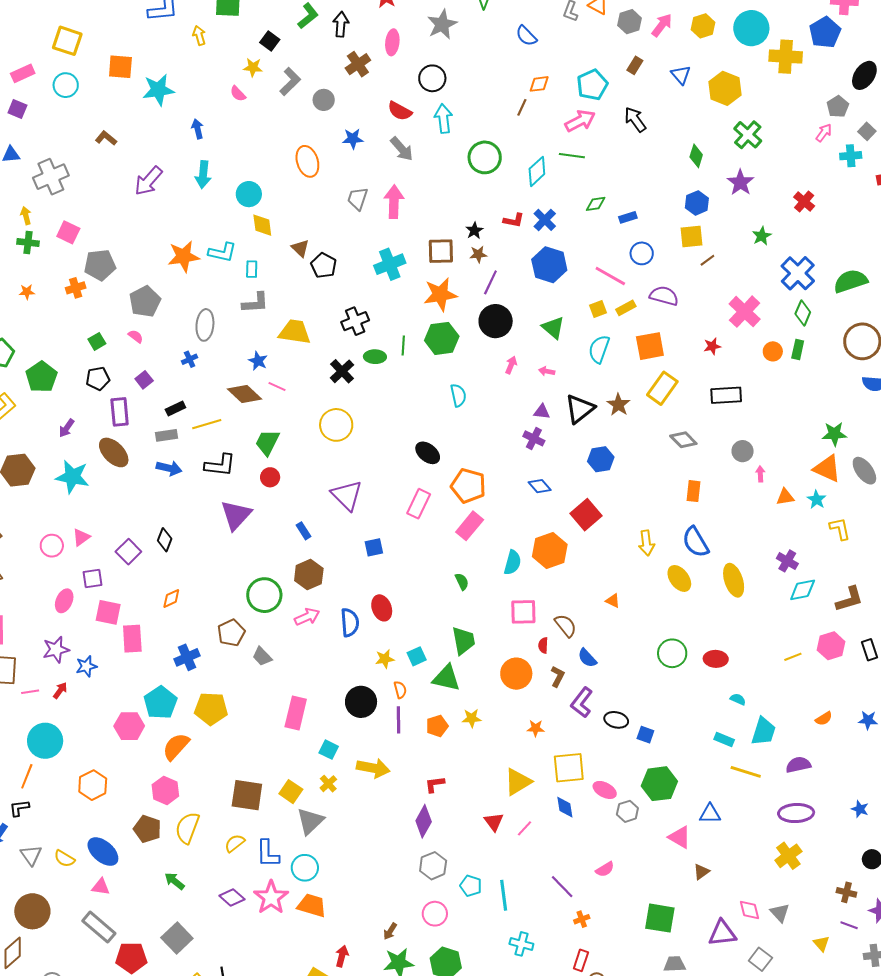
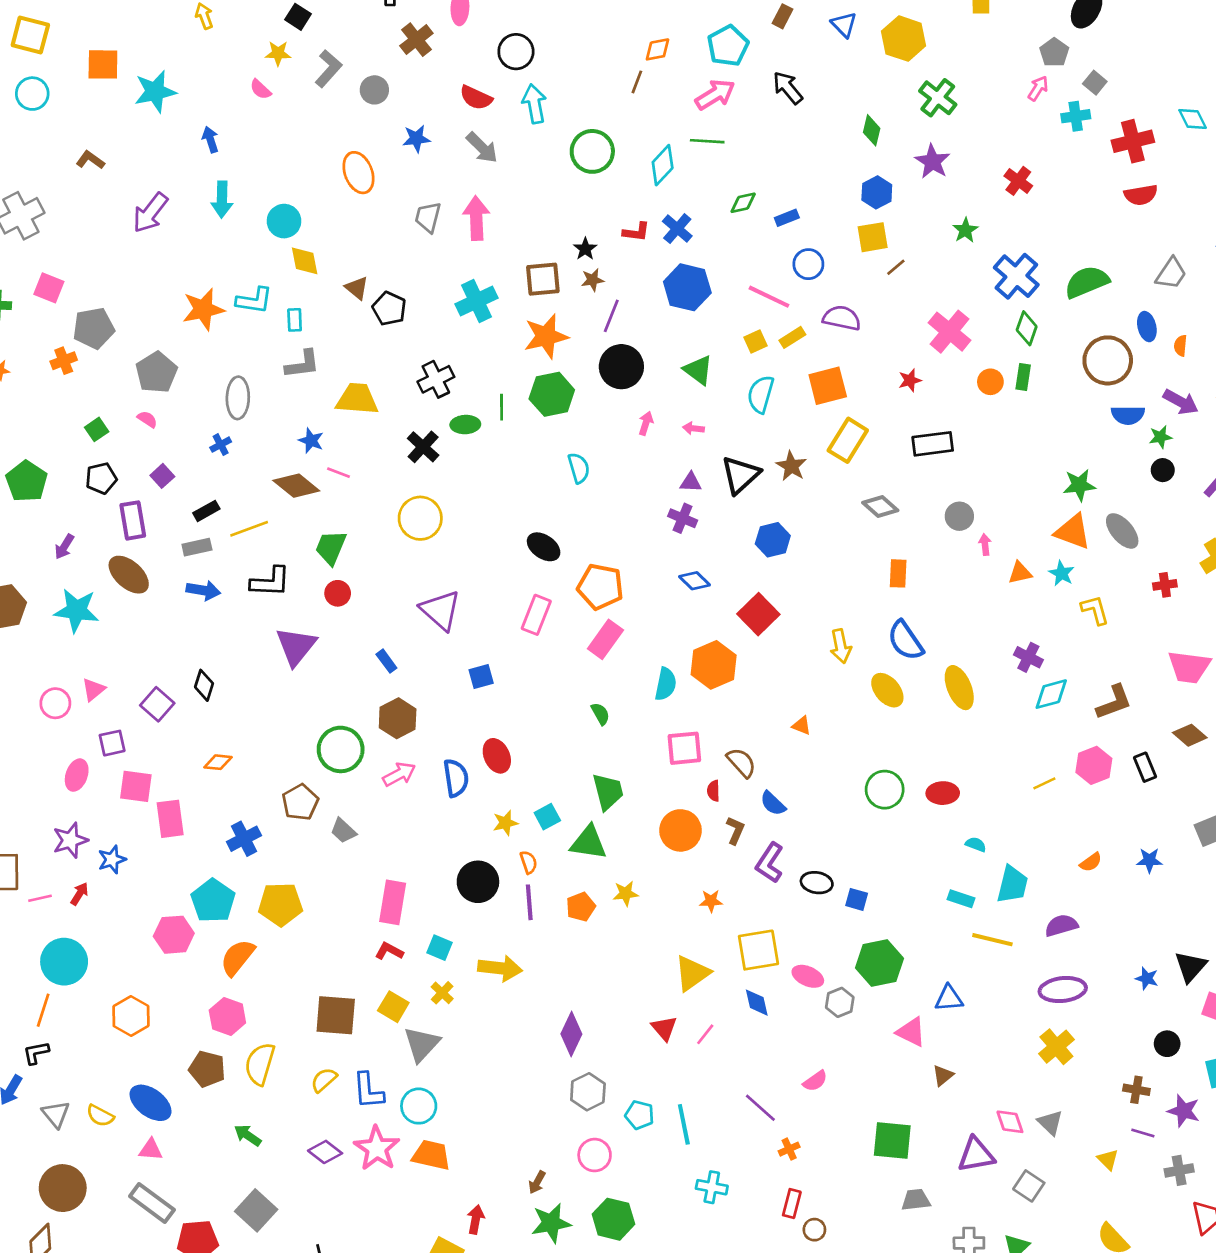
orange diamond: (171, 598) -> (218, 762), turned 35
red L-shape: (435, 784) -> (389, 951), moved, turned 40

